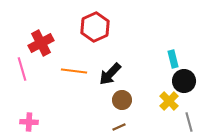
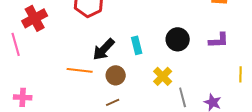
cyan rectangle: (173, 59) -> (137, 45), moved
orange line: (74, 71) -> (80, 70), moved
black circle: (184, 81) -> (178, 39), moved

